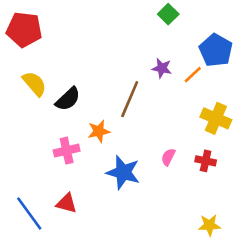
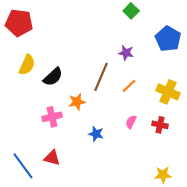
orange line: (193, 75) -> (129, 86), moved
yellow semicircle: (34, 84) -> (27, 65), turned 65
blue star: (123, 172) -> (96, 134), size x0.6

